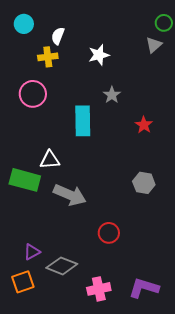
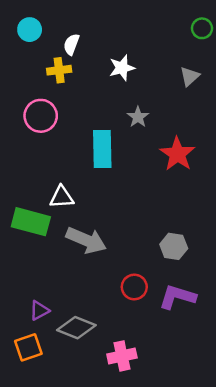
gray triangle: (154, 45) -> (190, 76), moved
red star: (144, 125) -> (177, 154), size x1.6
gray hexagon: (144, 183) -> (174, 246), moved
purple L-shape: (144, 288) -> (177, 297), moved

